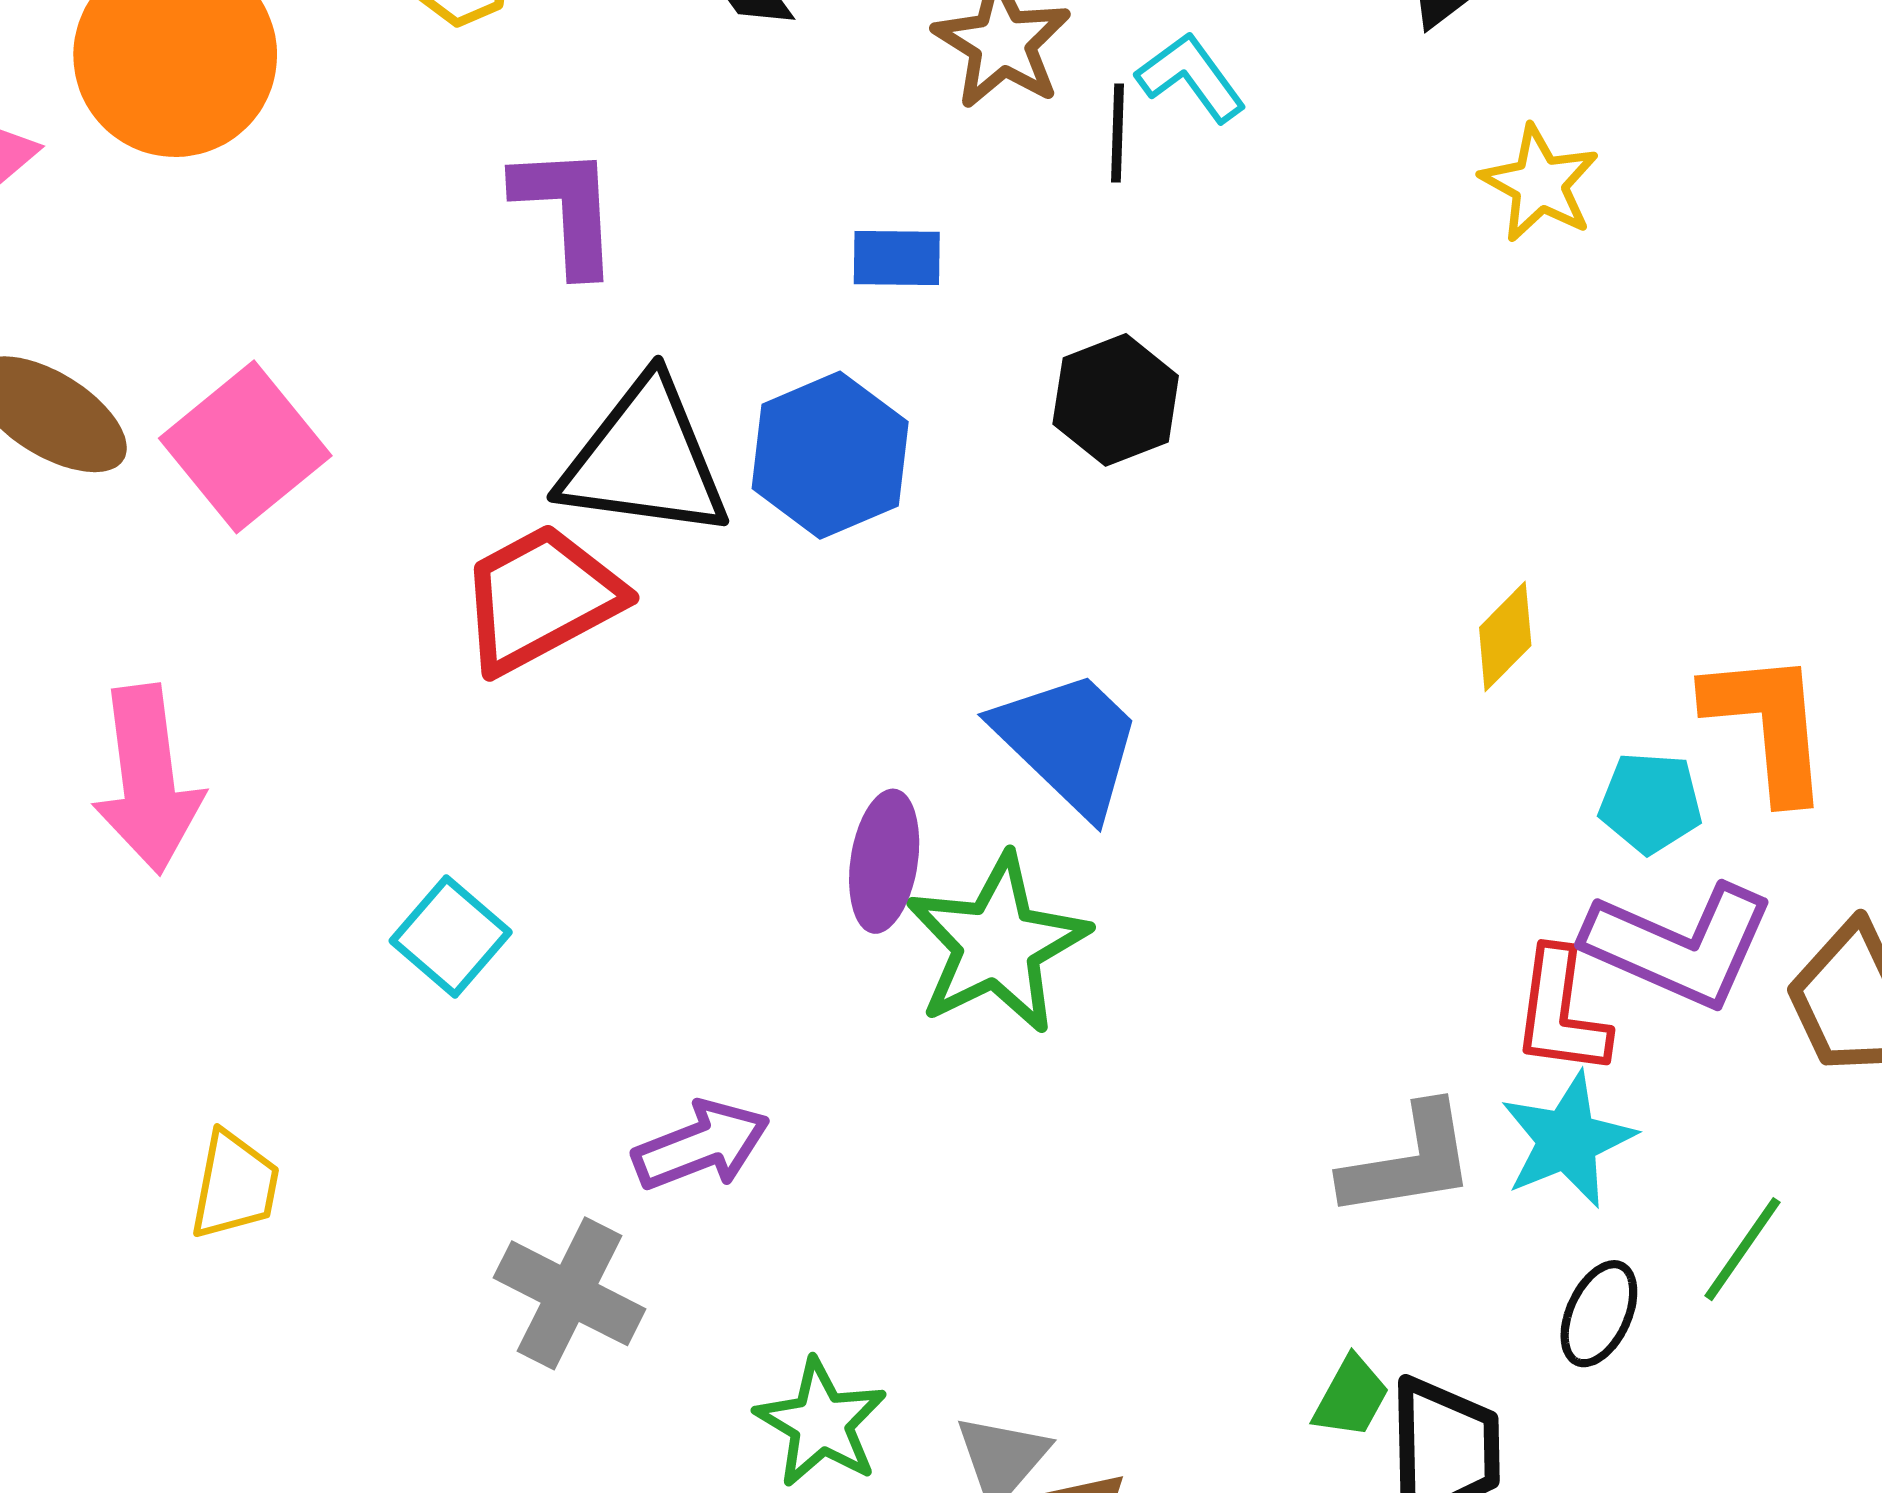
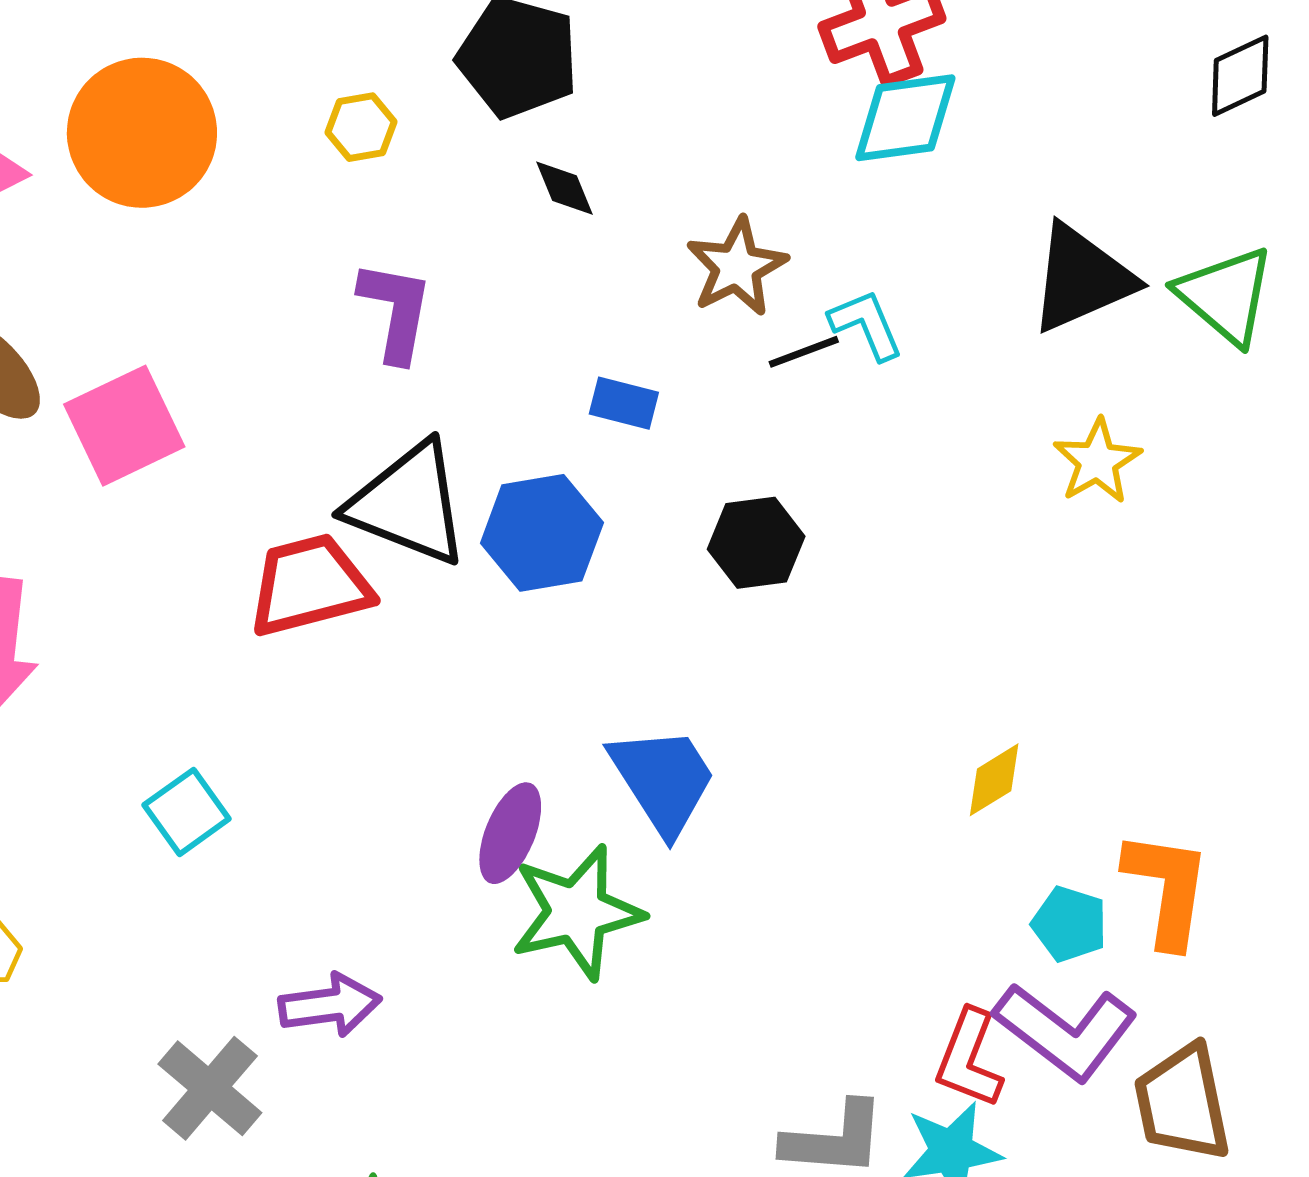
black line: (1118, 133) -> (804, 352), turned 54

